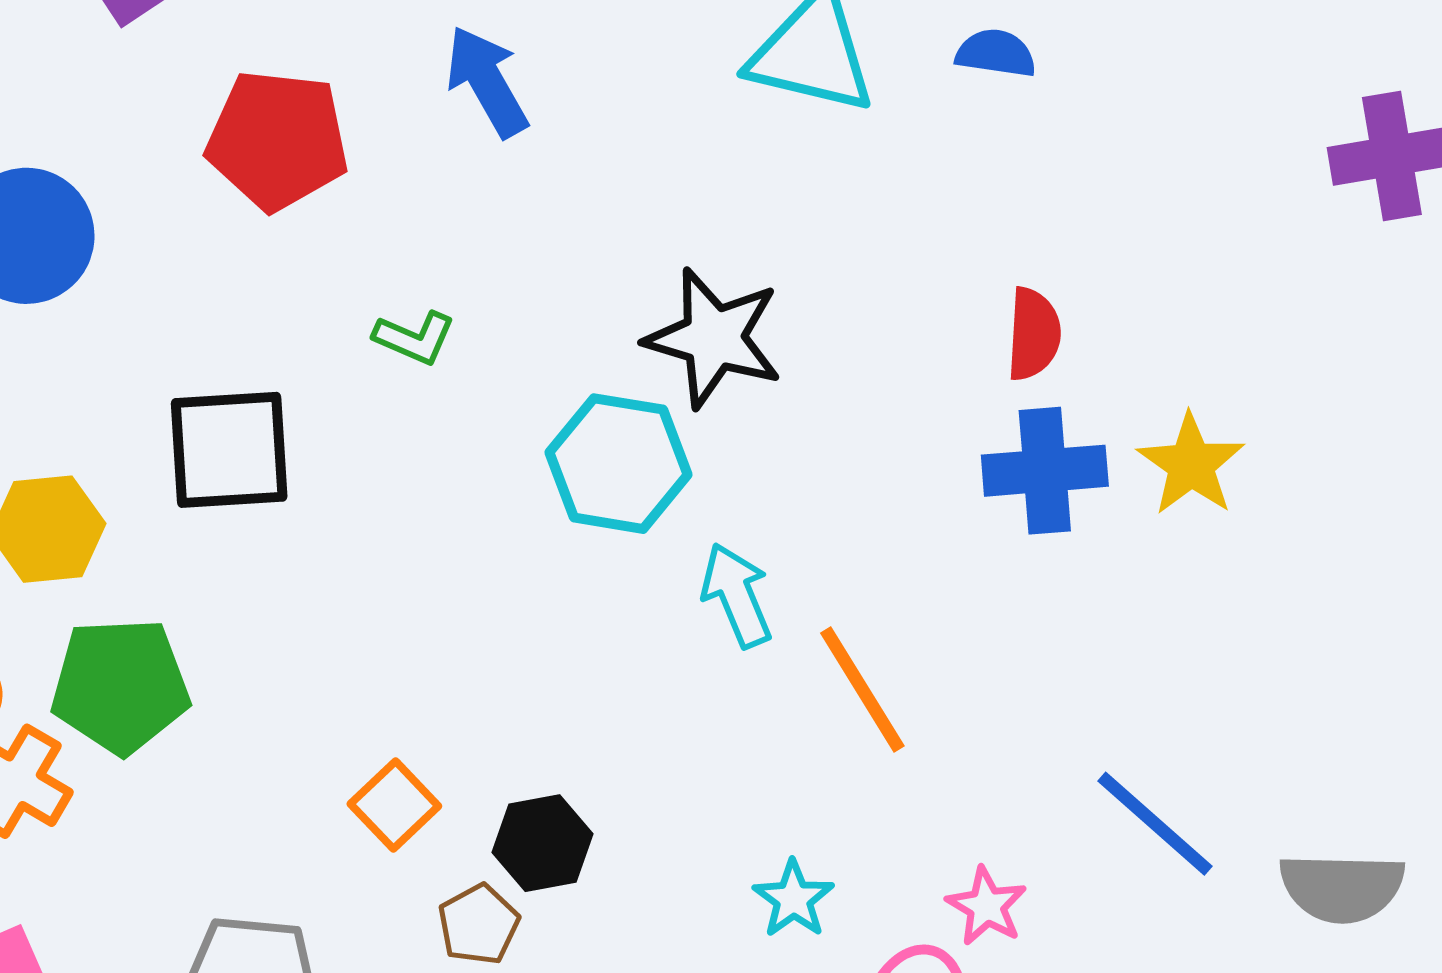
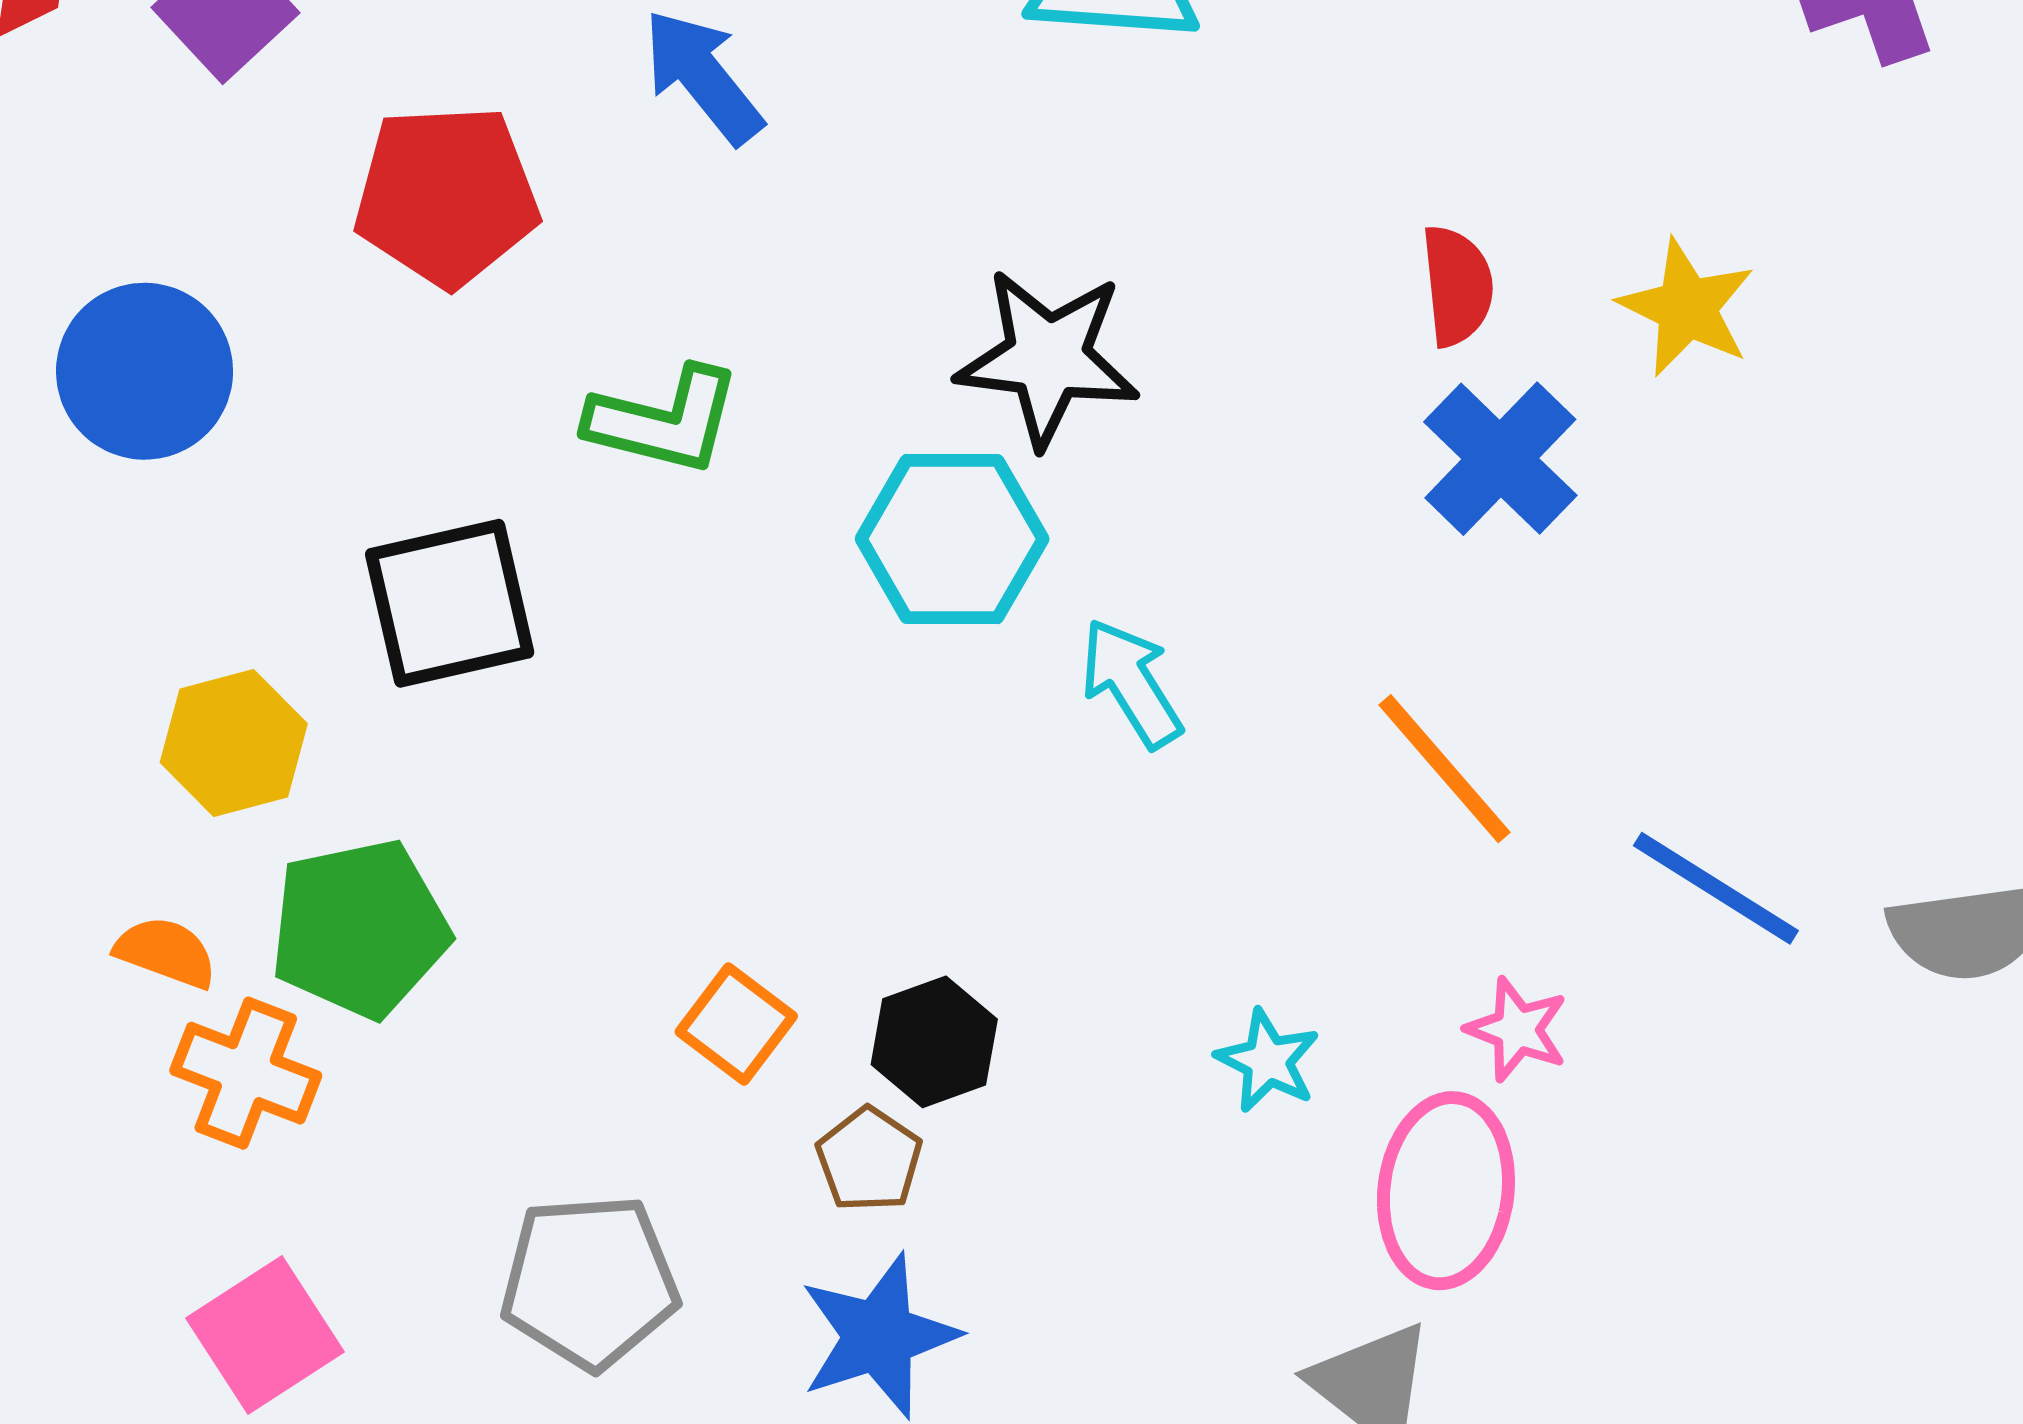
green L-shape: (414, 338) -> (664, 421), size x1.5
yellow star: (1191, 464) -> (1687, 308), moved
blue cross: (1045, 471) -> (1500, 459), turned -32
orange line: (862, 690) -> (1445, 769), moved

